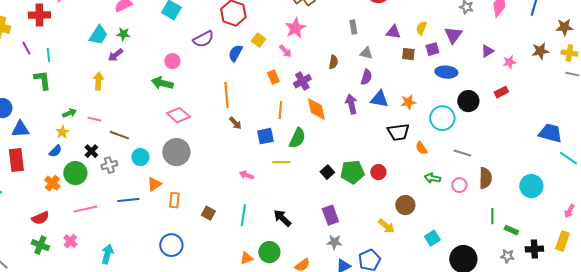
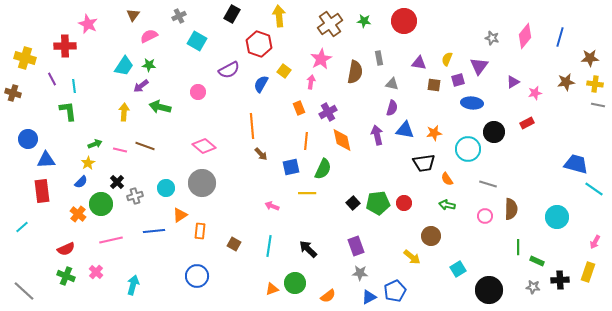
pink arrow: (285, 51) -> (311, 82), turned -128
brown semicircle: (333, 62) -> (355, 72), moved, size x1.6
green arrow: (162, 83) -> (160, 107), moved
brown line: (119, 135) -> (145, 146), moved
green arrow: (432, 178) -> (447, 205), moved

